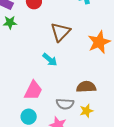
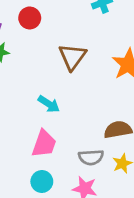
cyan arrow: (50, 60) -> (49, 104), moved

